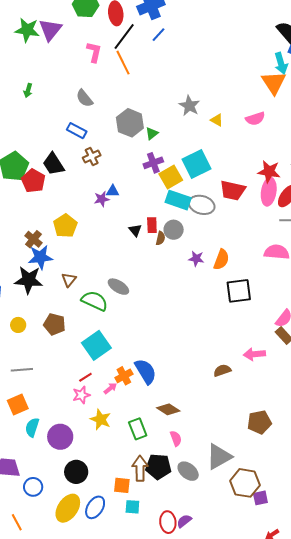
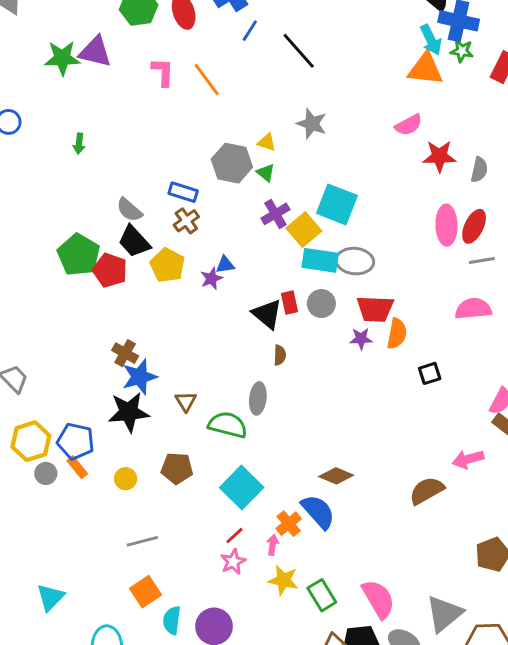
purple triangle: (50, 30) -> (95, 52), turned -45
black line: (124, 36) -> (299, 51), moved, turned -68
orange triangle: (274, 83) -> (425, 69), turned -40
gray semicircle: (84, 98) -> (129, 210), moved
yellow triangle: (217, 120) -> (267, 142), moved
blue rectangle: (77, 131) -> (183, 192), moved
green triangle: (152, 133) -> (266, 173), turned -32
cyan square: (196, 164) -> (337, 204), turned -32
red star: (269, 172) -> (439, 156), moved
red trapezoid: (233, 190) -> (375, 309), moved
yellow pentagon: (65, 226) -> (167, 265), moved
black triangle: (135, 230) -> (267, 314), size x1.6
brown semicircle: (160, 238) -> (280, 355), moved
gray ellipse: (118, 287) -> (258, 398), turned 75
black square: (239, 291) -> (430, 373), size x0.6
brown semicircle: (222, 370) -> (427, 491), size x1.4
pink arrow: (110, 388) -> (273, 545), turned -32
brown diamond: (168, 409) -> (336, 476), moved
yellow star: (101, 419) -> (283, 580), moved
pink semicircle: (176, 438) -> (378, 599), size x1.8

